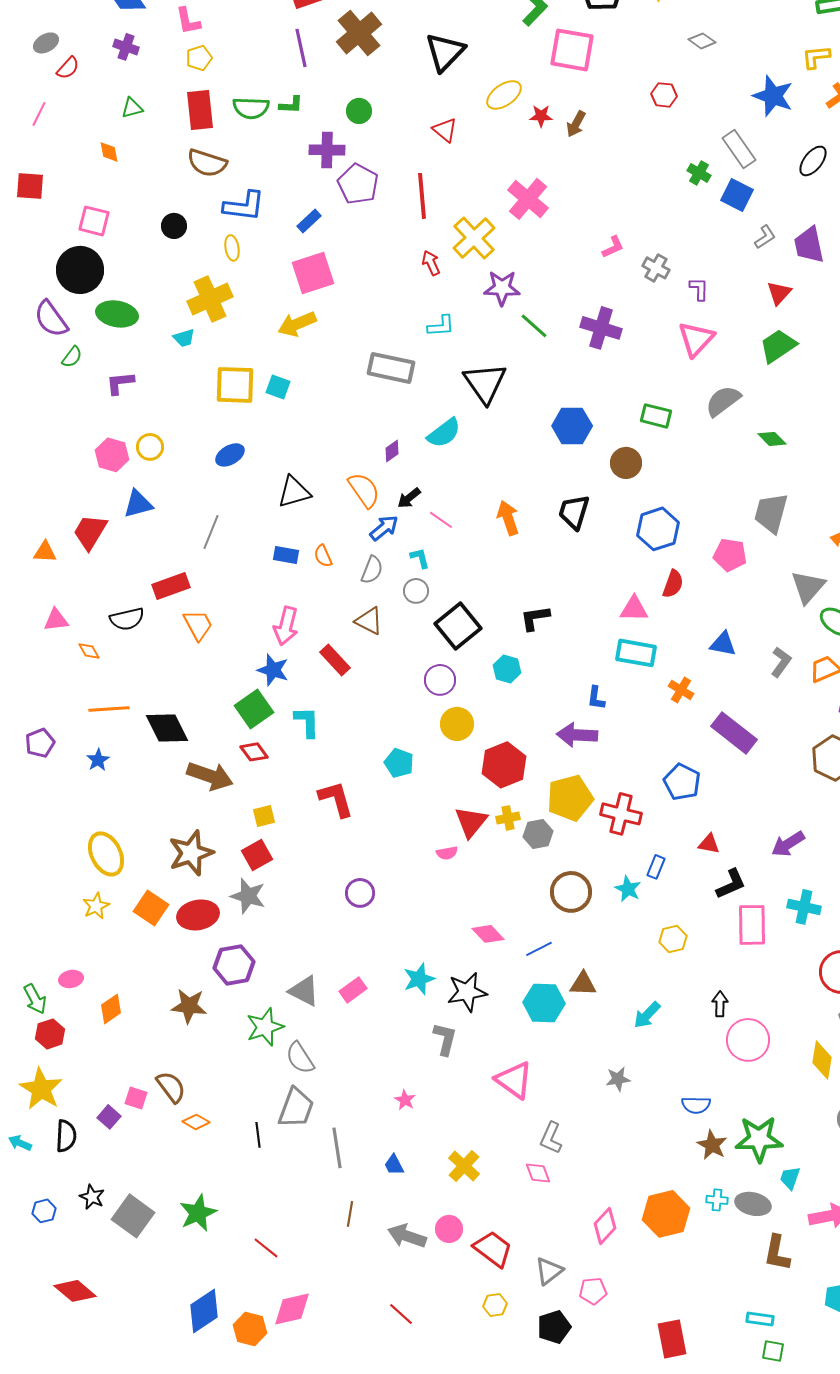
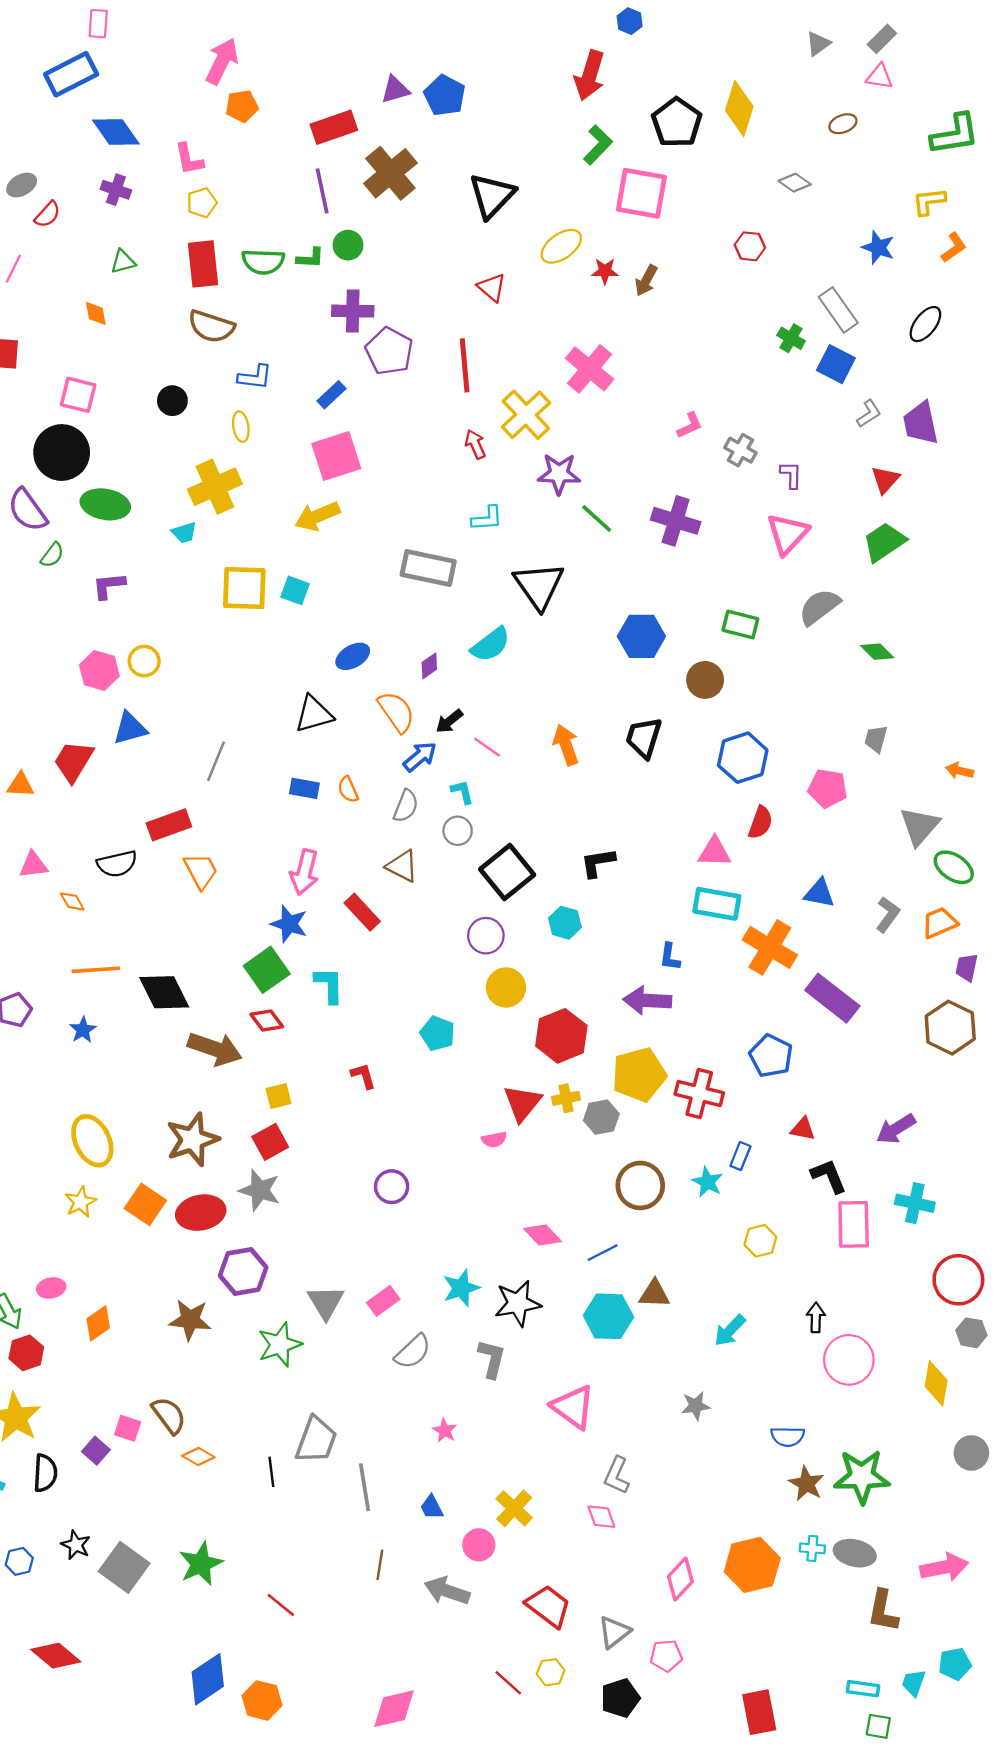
blue star: (773, 96) -> (878, 247), size x0.7
green circle: (359, 111) -> (348, 245), moved
blue L-shape: (244, 206) -> (255, 377), size x0.7
blue ellipse: (230, 455) -> (353, 656), moved
gray trapezoid: (771, 513) -> (876, 739), size x0.6
orange cross: (681, 690) -> (770, 947), size x1.8
red L-shape: (336, 799) -> (363, 1076), size x0.6
black L-shape: (731, 884) -> (829, 1176), turned -88
gray triangle: (304, 991) -> (326, 1302), turned 32
gray semicircle: (300, 1058) -> (413, 1352), moved, turned -100
cyan trapezoid: (790, 1178) -> (914, 1683), moved
pink circle: (449, 1229) -> (479, 1545), moved
pink diamond: (292, 1309) -> (394, 1709), moved
red line: (401, 1314) -> (508, 1683), moved

